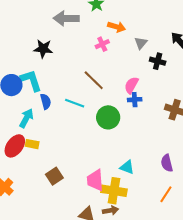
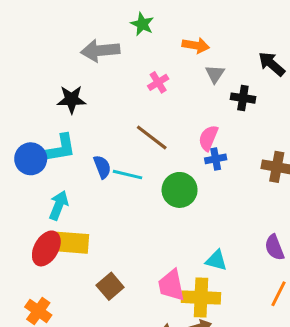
orange arrow: (117, 27) -> (196, 45), moved
cyan L-shape: (31, 80) -> (59, 149), turned 105
blue semicircle: (46, 101) -> (102, 167), moved
yellow rectangle: (32, 144) -> (72, 243), size x1.6

